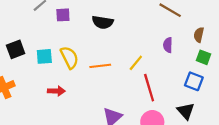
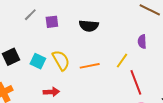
purple semicircle: (168, 45) -> (142, 42), moved
cyan square: (44, 56) -> (38, 61), turned 35

